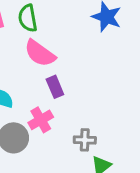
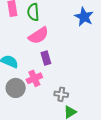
pink semicircle: (40, 53) -> (39, 36), turned -75

